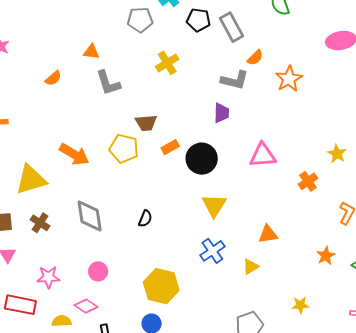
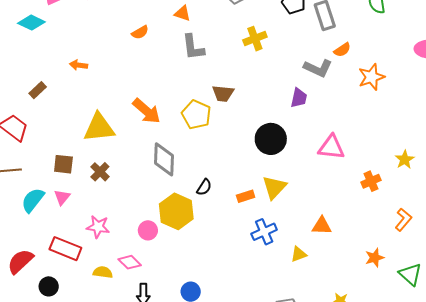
orange rectangle: (170, 147) -> (246, 196), moved
gray diamond: (90, 216) -> (164, 159), moved
yellow hexagon: (161, 286) -> (176, 211), moved

